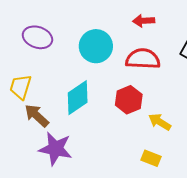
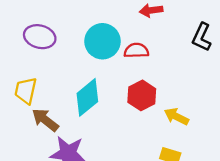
red semicircle: (143, 59) -> (136, 51), moved, size x0.7

